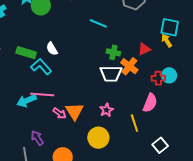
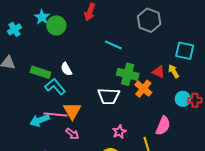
yellow arrow: (167, 41) -> (174, 71), moved
red triangle: (144, 49) -> (159, 72), turned 48
green cross: (113, 52) -> (128, 74), size x1.5
white trapezoid: (111, 74) -> (109, 96), moved
red cross: (158, 78) -> (195, 100), moved
orange triangle: (74, 111) -> (72, 111), moved

